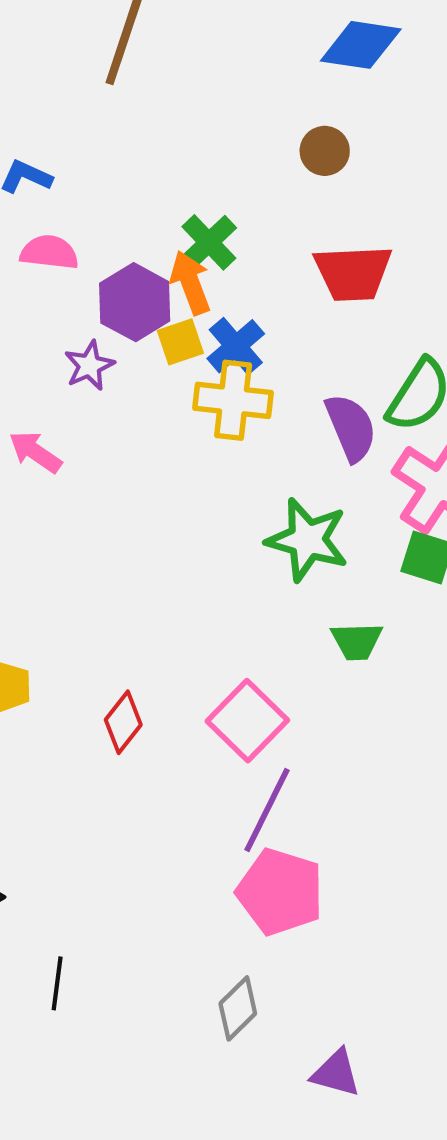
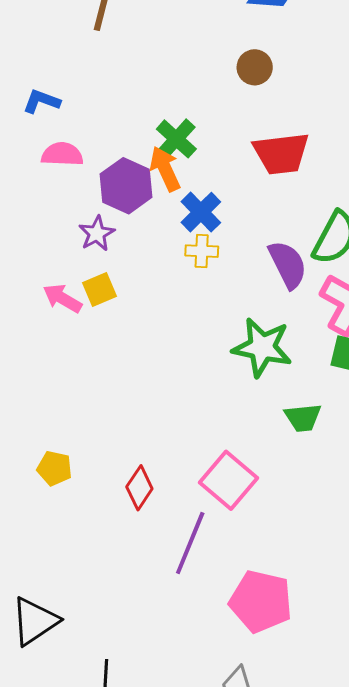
yellow square: (180, 342) -> (99, 290), moved
yellow cross: (233, 400) -> (202, 251), size x0.6
purple line: (267, 810) -> (190, 543), moved

